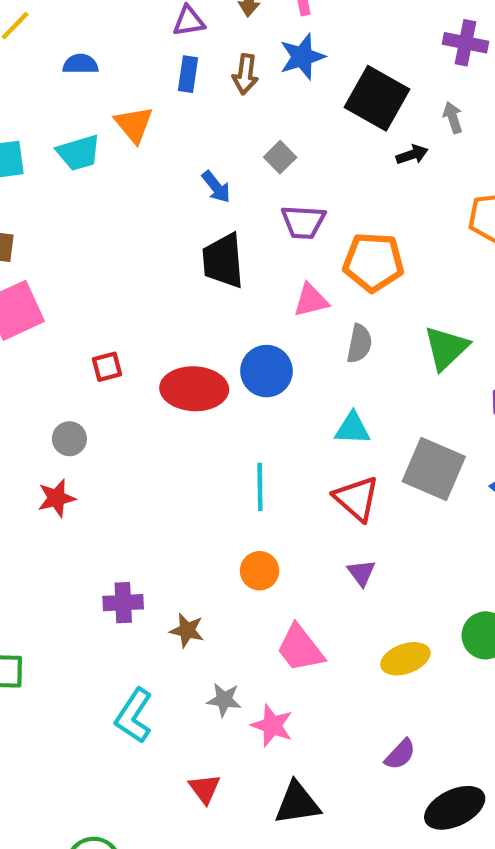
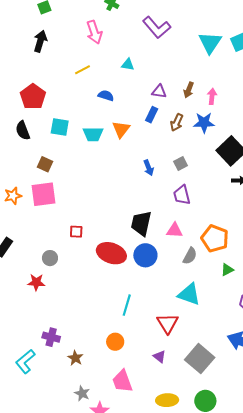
purple trapezoid: (303, 222) -> (182, 195), turned 55
black trapezoid: (223, 261) -> (141, 223), moved
orange pentagon: (373, 262) -> (215, 238), moved
green triangle: (446, 348) -> (227, 270), size x0.6
cyan triangle: (353, 429) -> (189, 294), moved, size x1.4
gray square: (434, 469) -> (200, 359), moved
purple triangle: (361, 573) -> (159, 357), turned -32
cyan L-shape: (134, 716) -> (25, 361), moved

